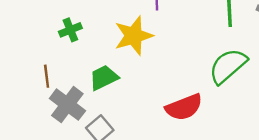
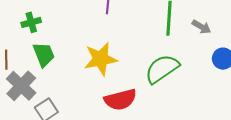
yellow star: (134, 36) -> (101, 59), moved
green trapezoid: (104, 78) -> (44, 54), moved, turned 88

